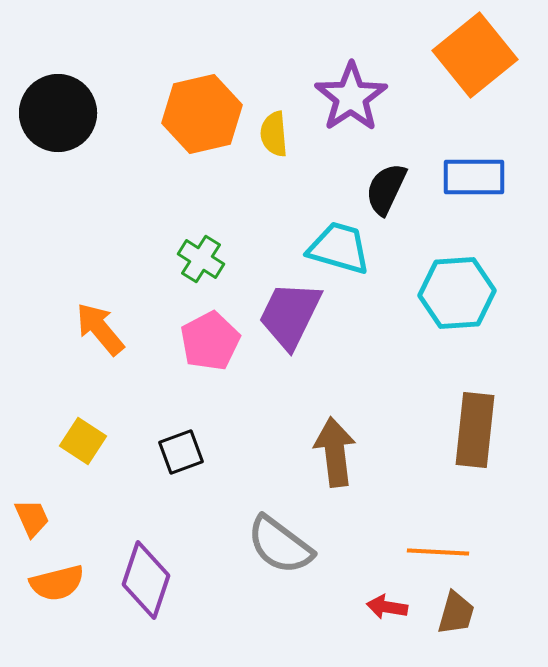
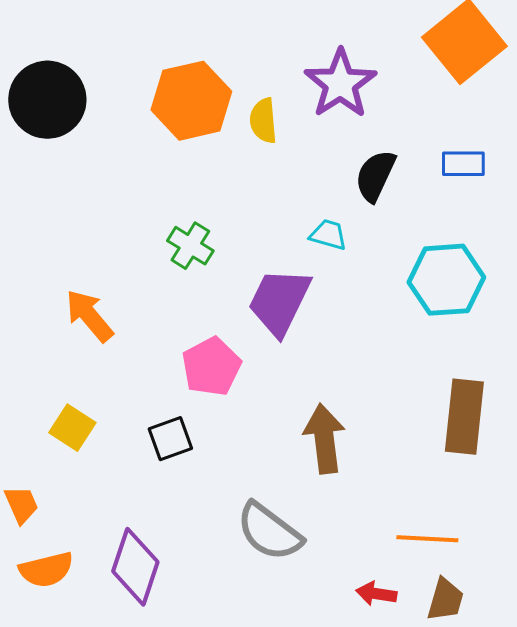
blue rectangle: (474, 177) -> (463, 164), size x0.7
cyan trapezoid: (339, 248) -> (328, 235), size x0.6
pink pentagon: (210, 341) -> (211, 367), moved

